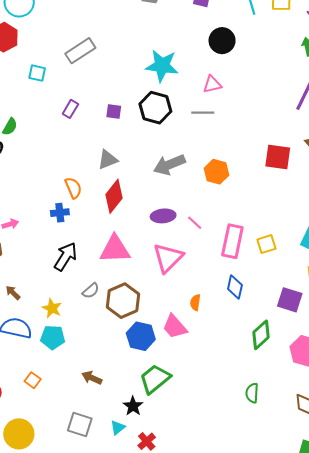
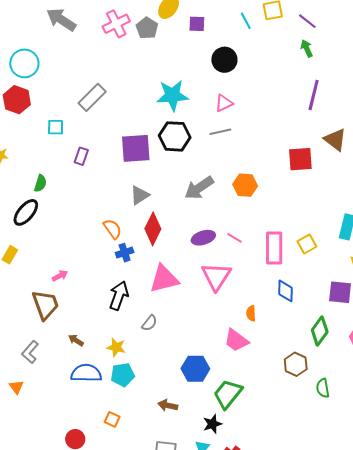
purple rectangle: (70, 109) -> (81, 156), moved
purple square: (114, 111) -> (136, 148), size x2.0
blue cross: (60, 213) -> (125, 253), moved
brown hexagon: (123, 301) -> (296, 364), moved, size x0.7
blue hexagon: (141, 336) -> (195, 369), moved
black star: (133, 406) -> (212, 424), turned 30

